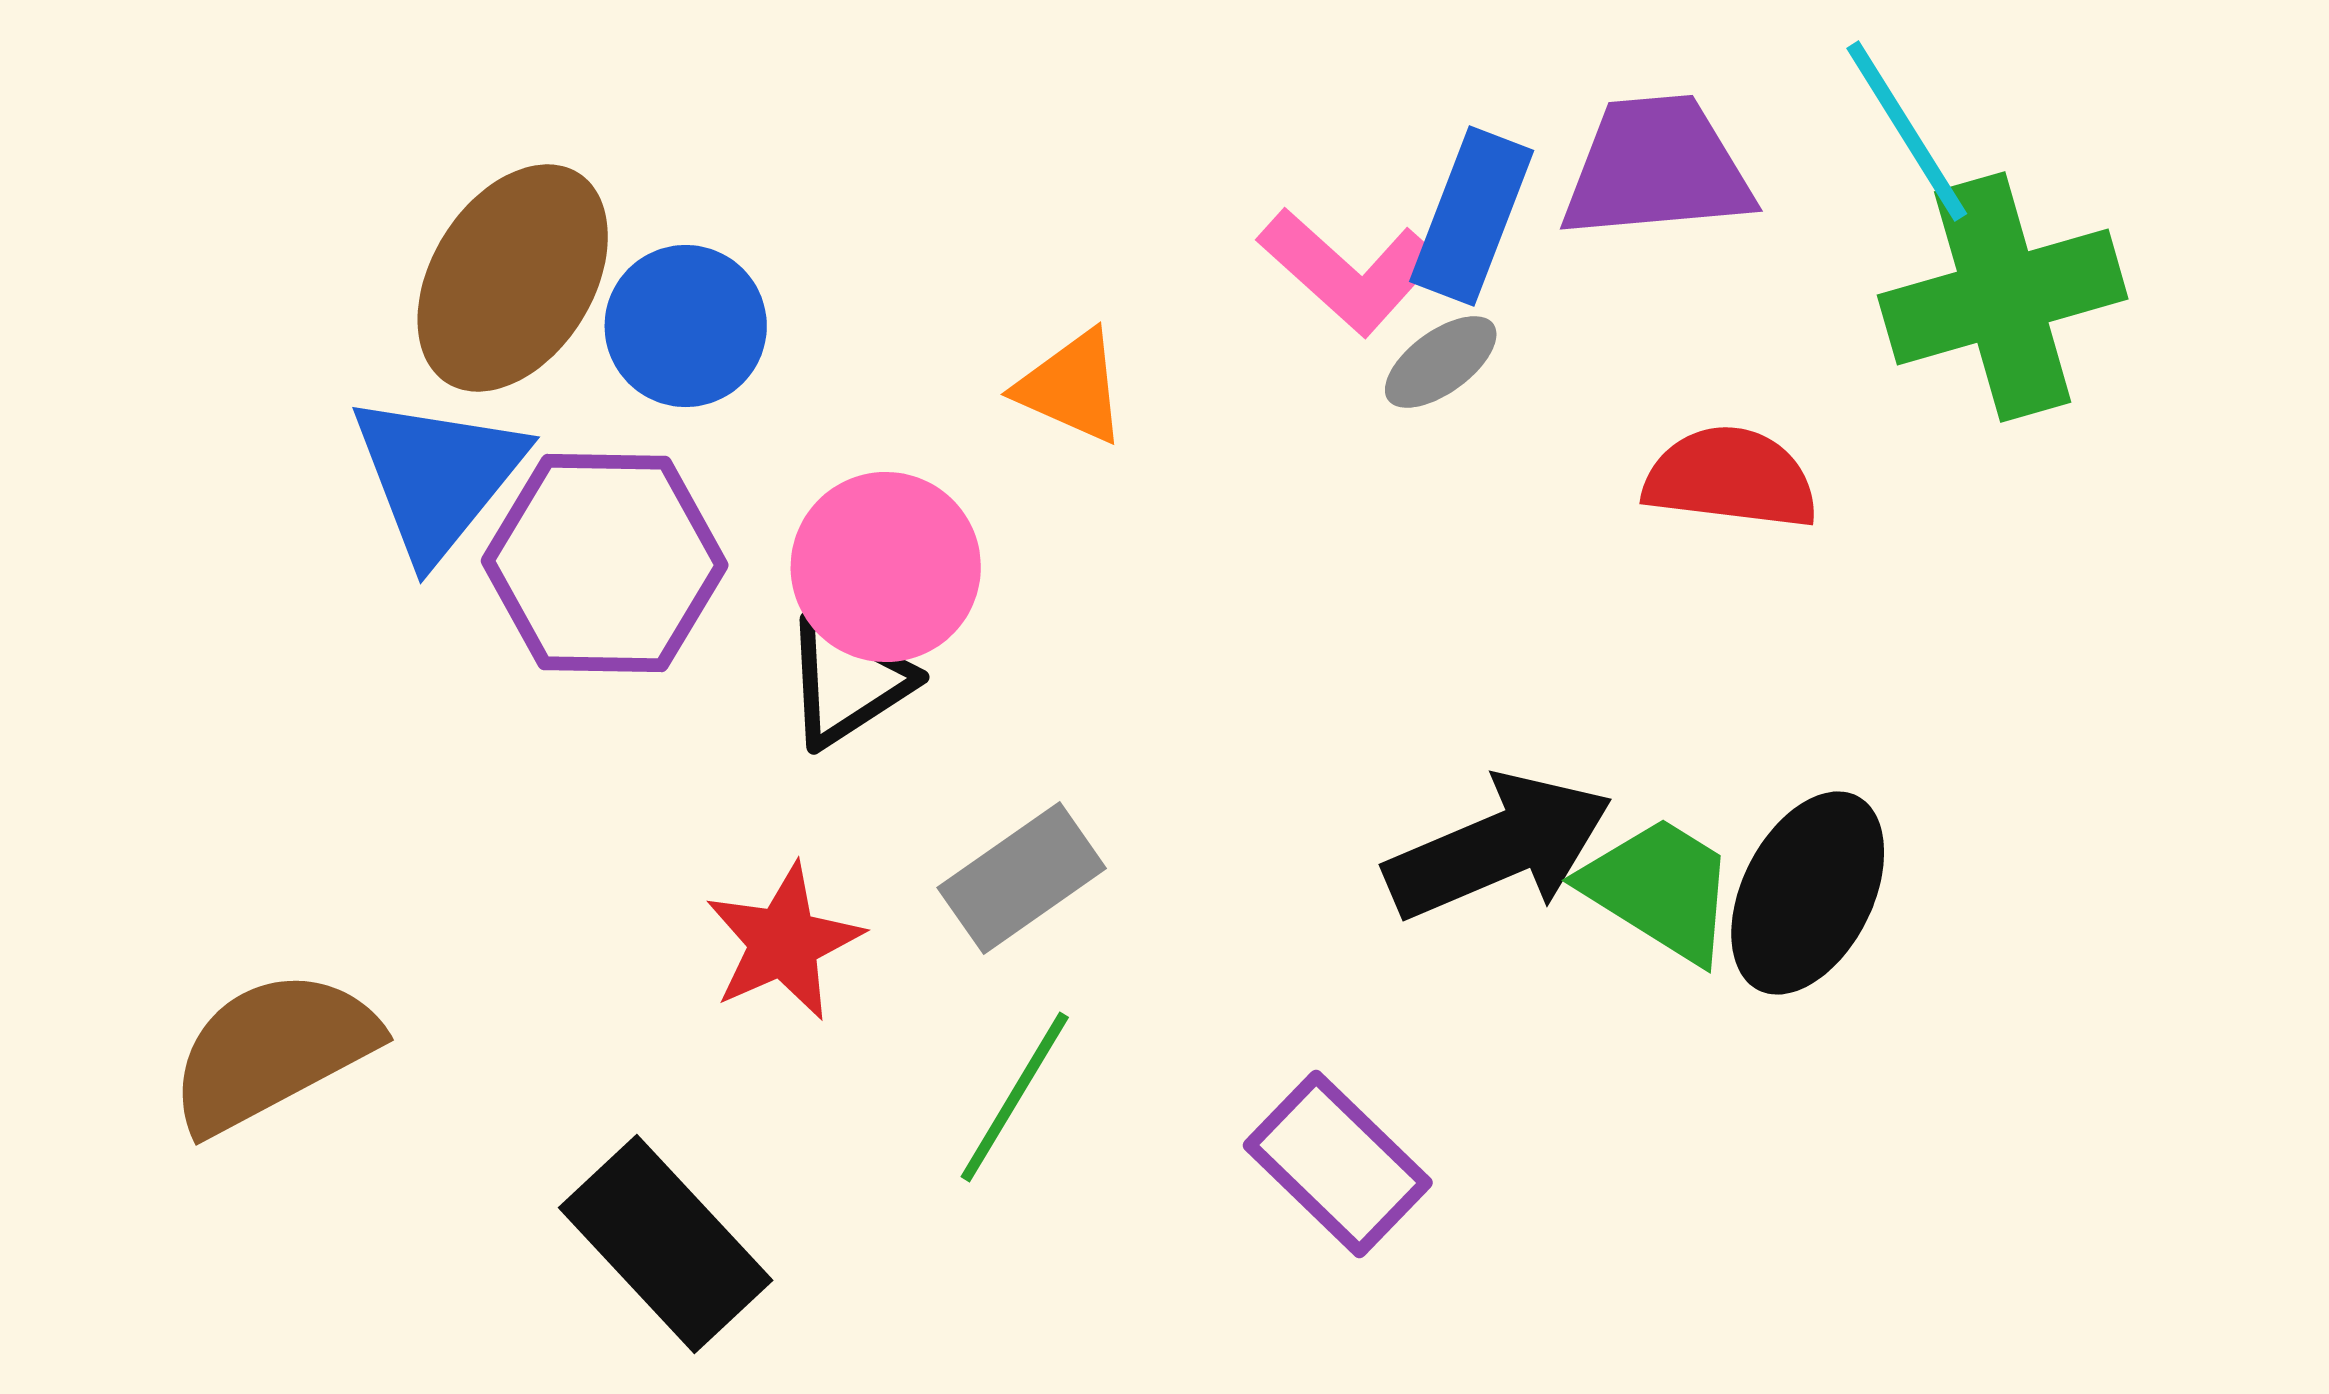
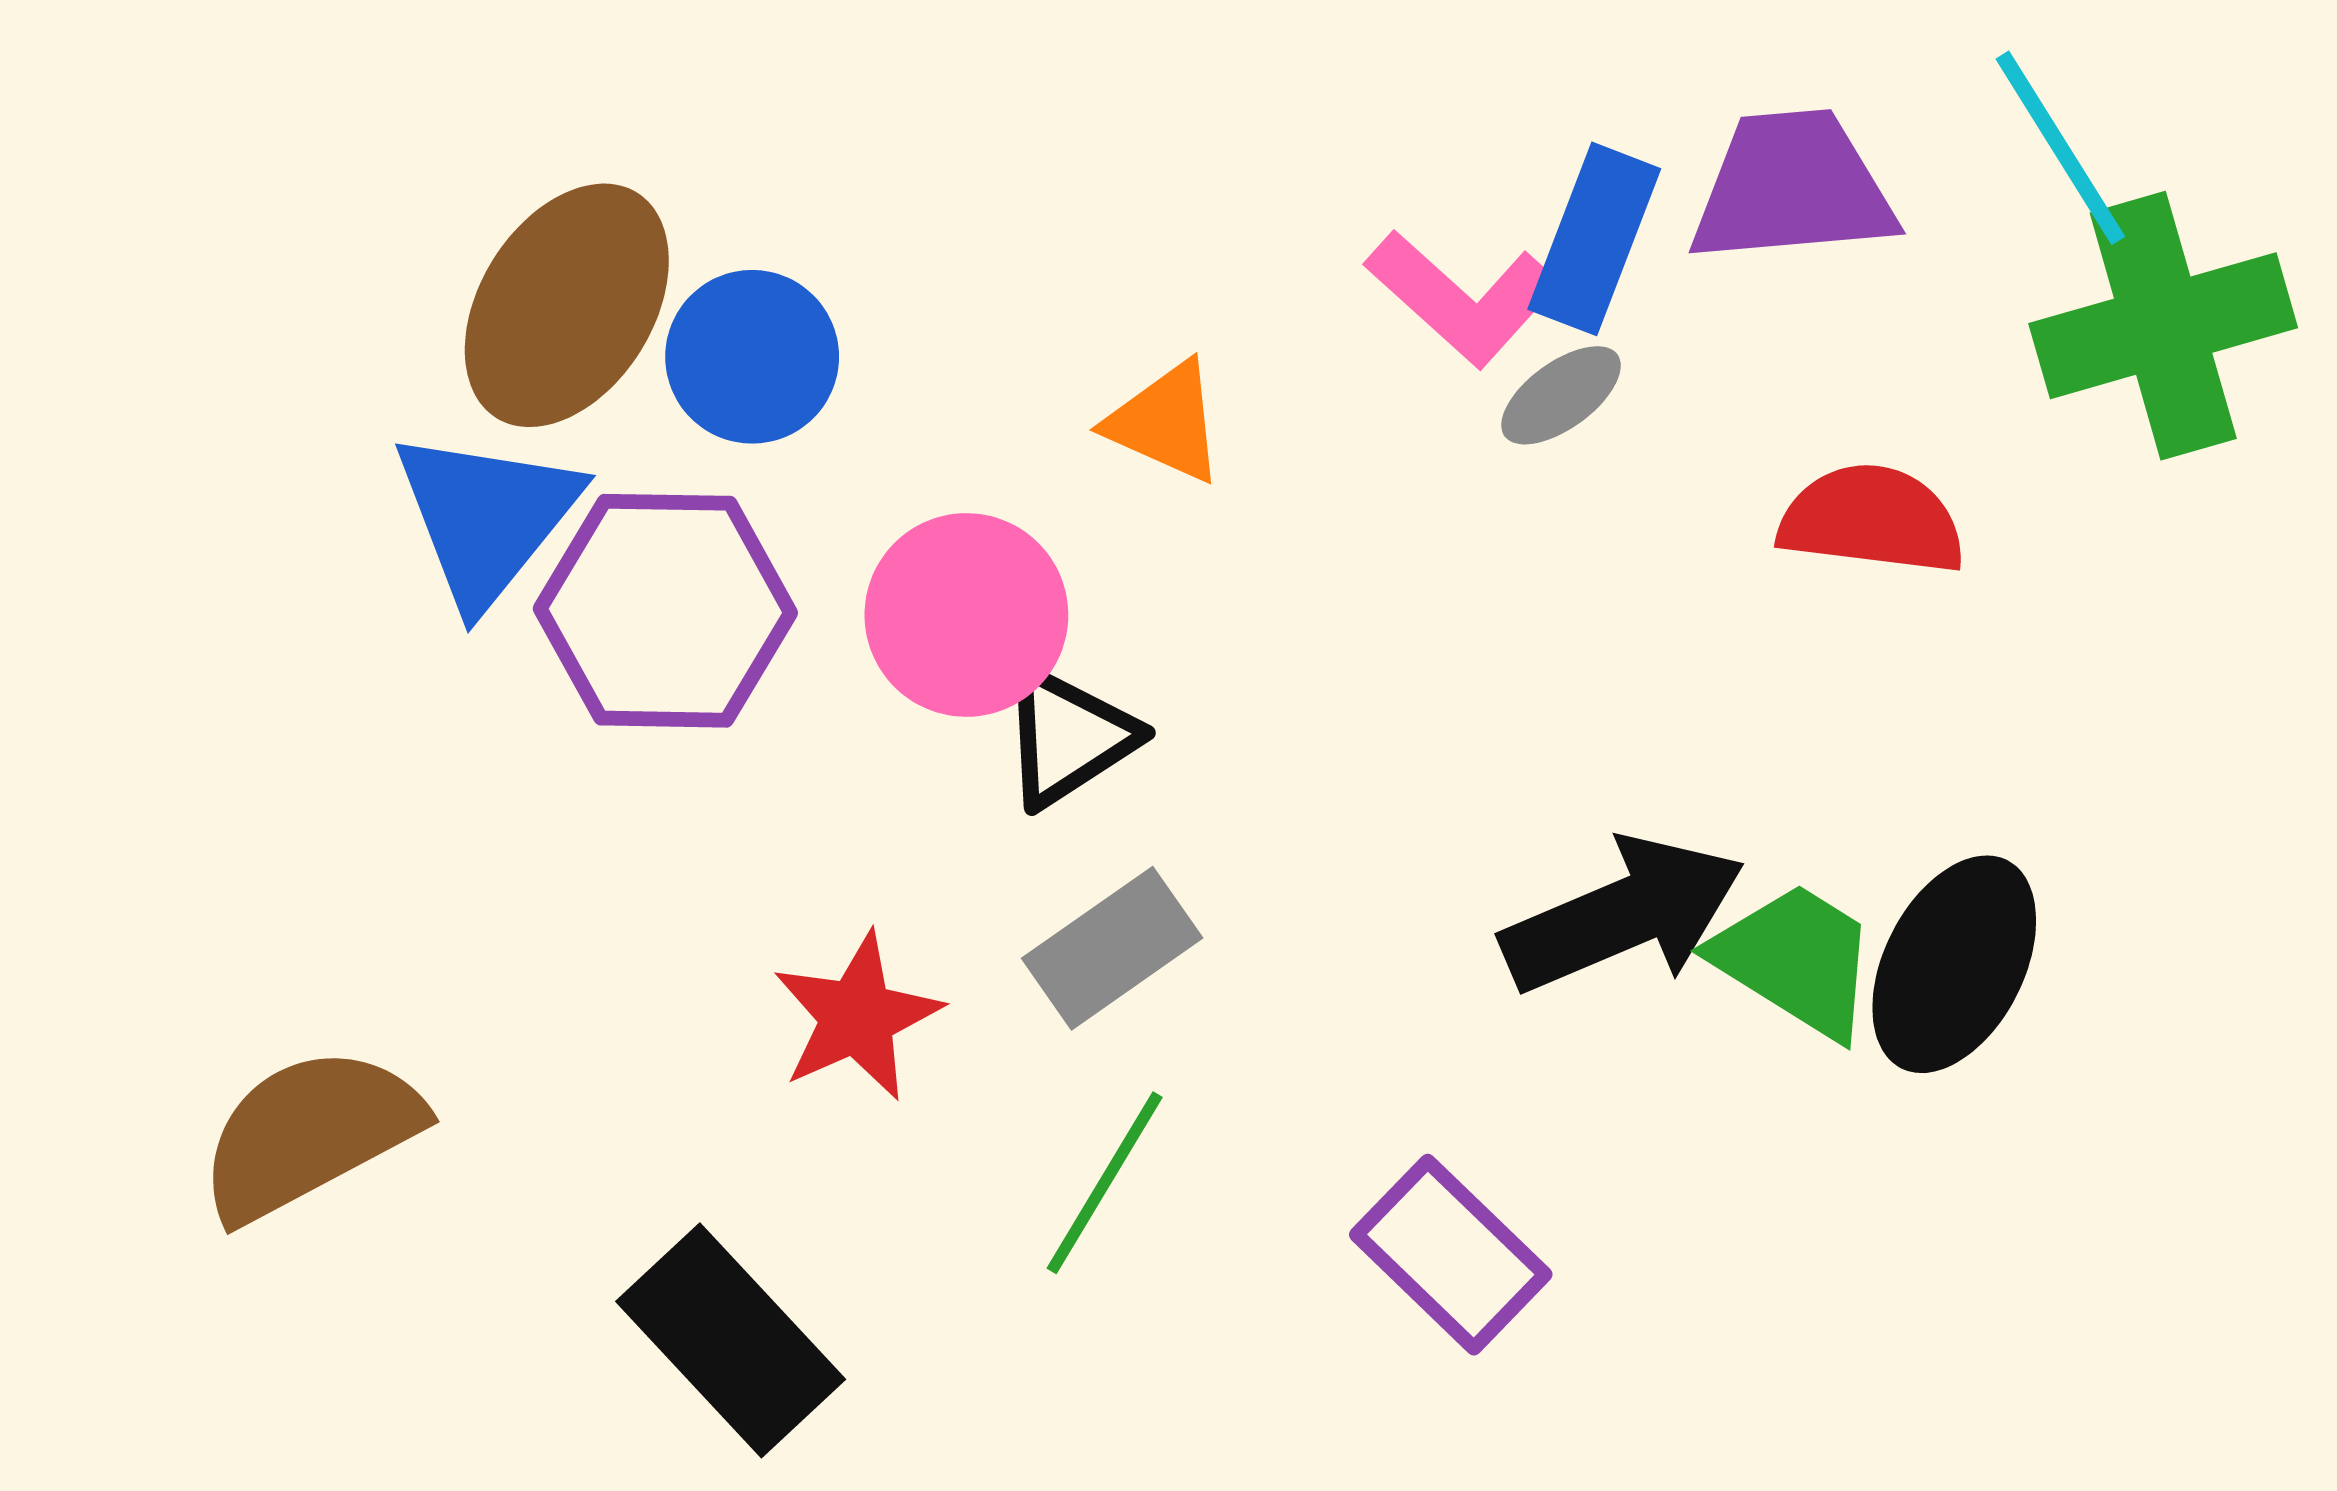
black triangle: (848, 681) -> (1068, 737), moved

